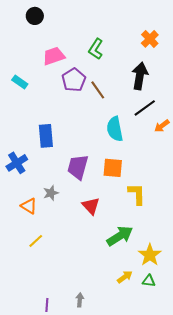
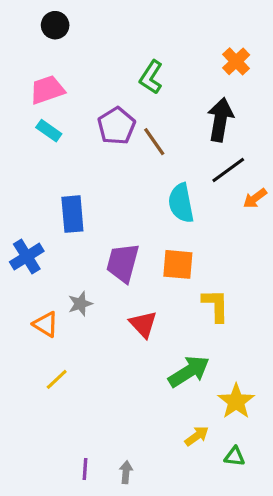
pink trapezoid: (54, 56) -> (47, 90), moved
cyan rectangle: (20, 82) -> (49, 131), moved
green triangle: (149, 281) -> (235, 456), moved
purple line: (47, 305) -> (85, 469), moved

